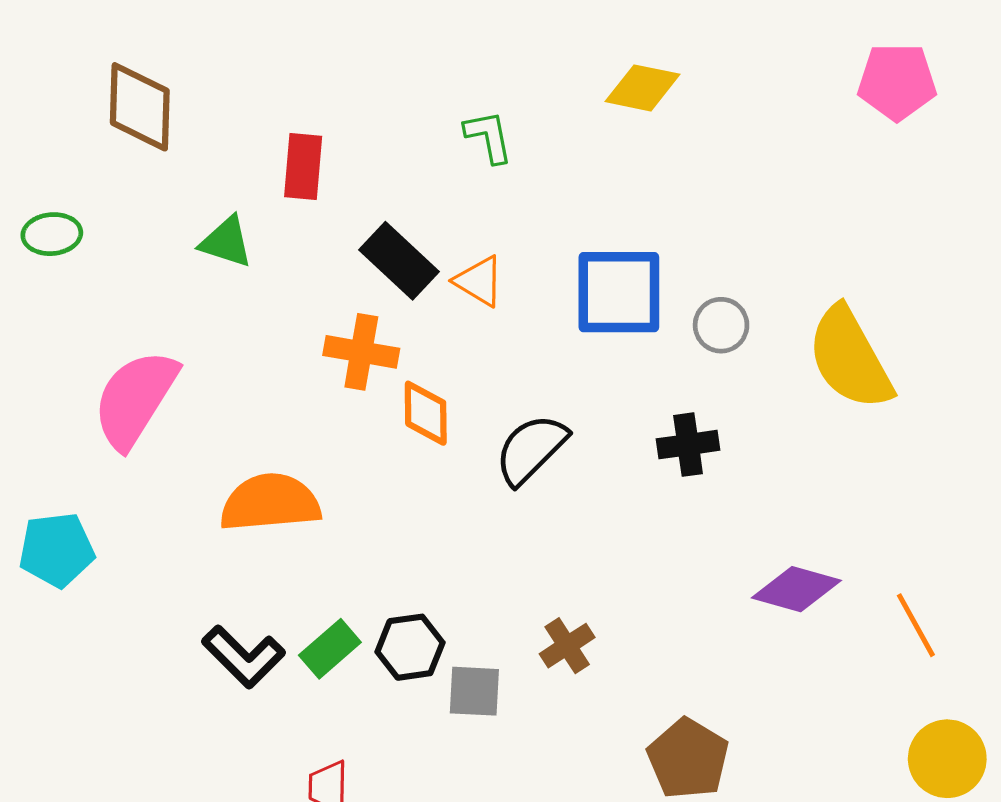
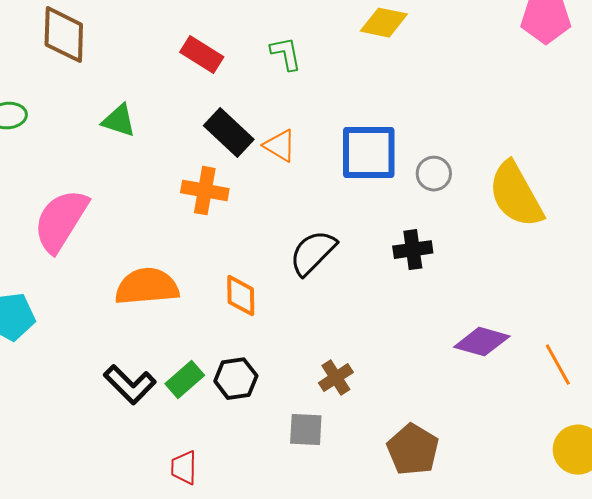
red rectangle: (303, 167) -> (202, 55), moved, turned -63
orange diamond: (426, 413) -> (241, 296), moved
gray square: (474, 691) -> (306, 430), moved

